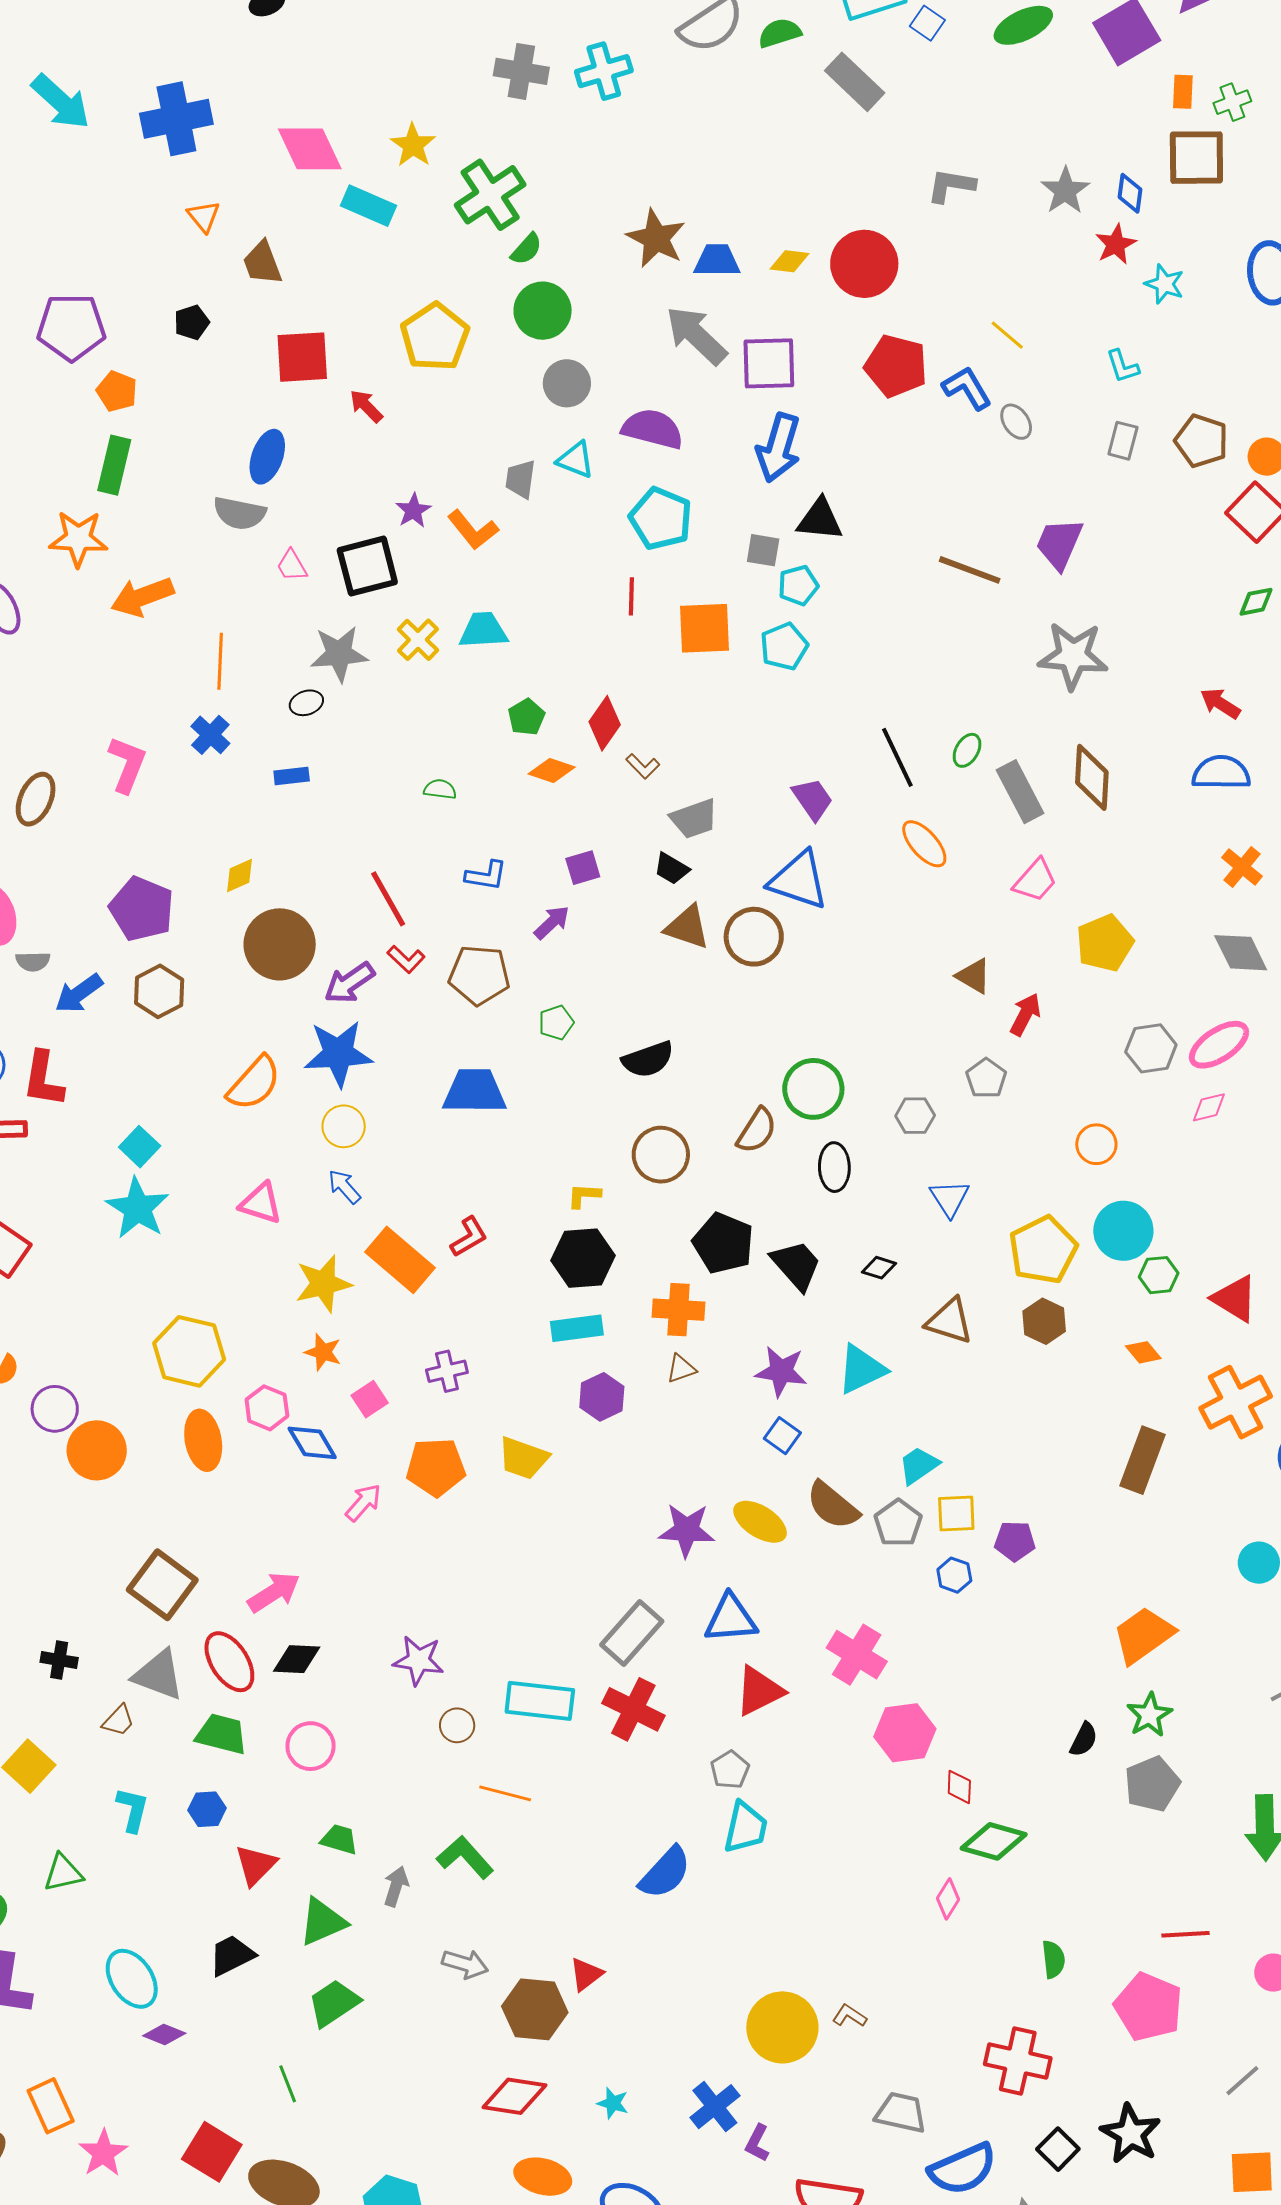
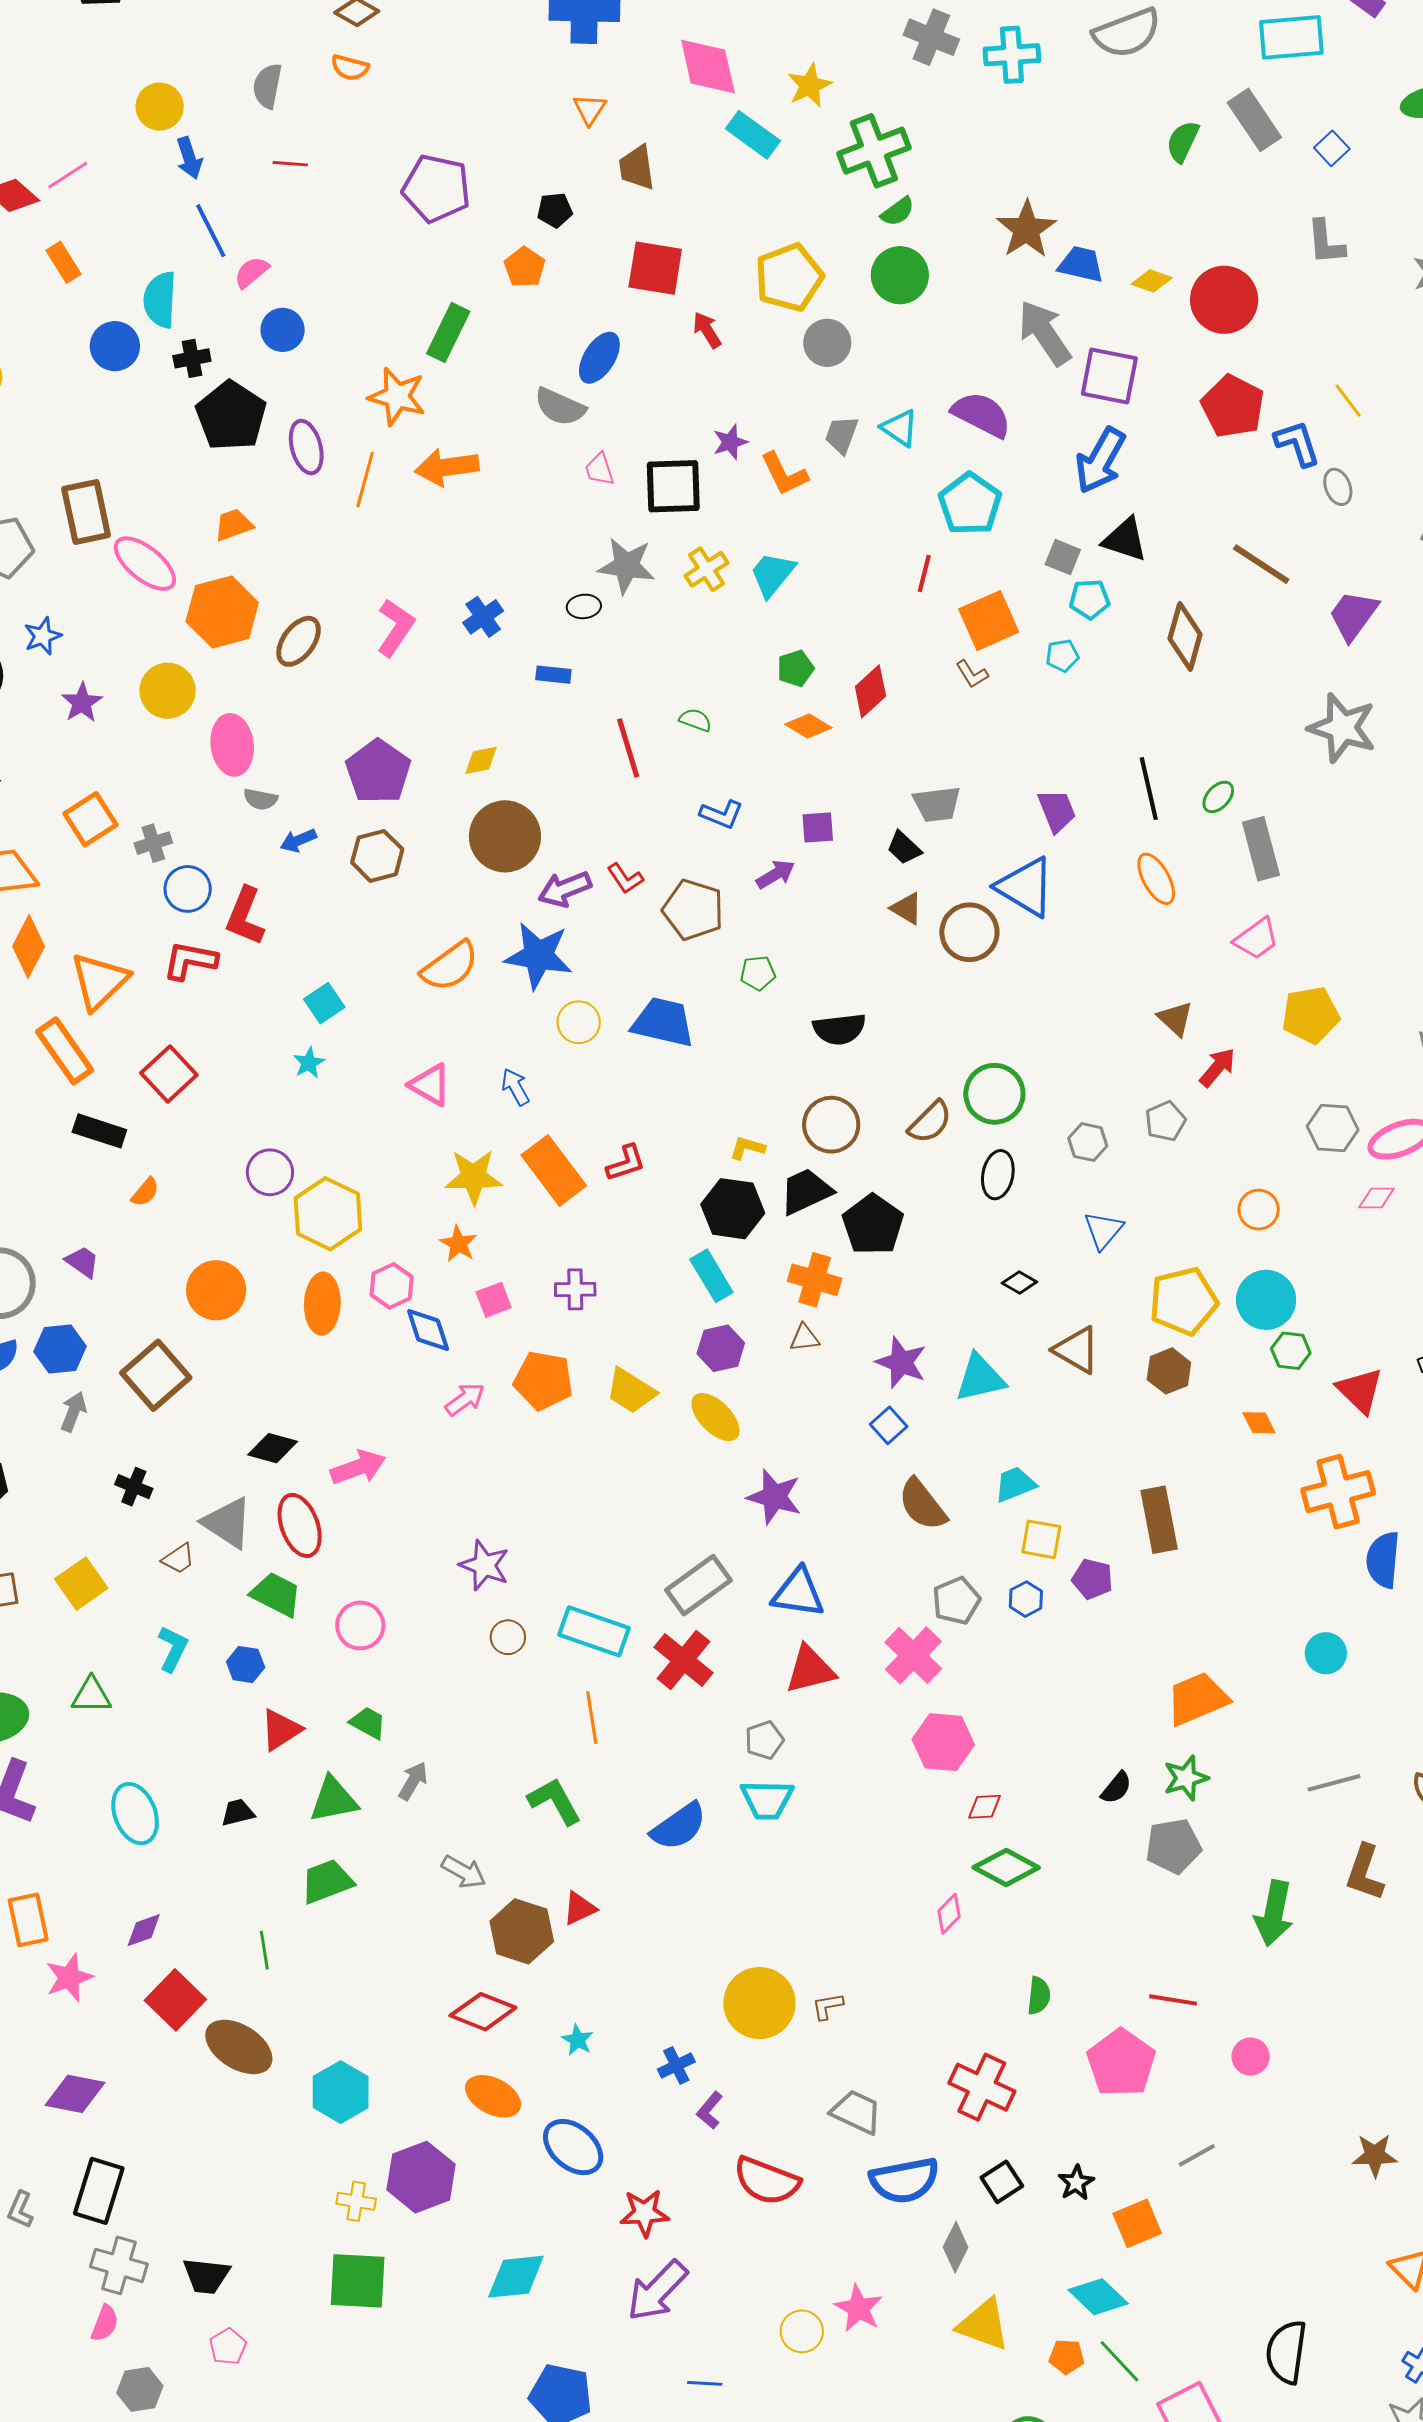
blue square: (927, 23) -> (1332, 148), moved
green semicircle: (780, 33) -> (1183, 141), moved, turned -60
gray L-shape: (951, 186) -> (1326, 242), turned -117
gray circle: (567, 383) -> (827, 343), moved
orange pentagon: (117, 391) -> (525, 267), moved
brown line: (970, 570) -> (1261, 564), moved
orange square: (705, 628) -> (989, 621), turned -34
cyan trapezoid: (483, 630) -> (772, 574), turned -60
cyan pentagon: (784, 646) -> (1062, 656), size x0.7
orange line: (220, 661) -> (365, 479), moved
brown L-shape: (643, 766) -> (972, 674), moved
brown diamond: (1092, 777) -> (1185, 637), moved
red line: (388, 899) -> (628, 748), moved
brown triangle: (687, 927) -> (907, 908), size x0.7
blue arrow: (79, 993) -> (298, 840), size x0.7
yellow circle: (344, 1126) -> (579, 1022), moved
cyan star: (138, 1208) -> (309, 1063), size x0.5
black trapezoid: (796, 1265) -> (806, 1191), moved, turned -86
cyan rectangle: (577, 1328) -> (711, 1276), turned 54
purple circle: (55, 1409) -> (270, 1172), moved
brown rectangle: (1142, 1460) -> (1159, 1520), moved, turned -44
yellow ellipse: (760, 1522) -> (715, 1417), moved
gray pentagon: (898, 1523) -> (956, 1601), moved
brown square: (162, 1585) -> (156, 1375), moved
black diamond: (297, 1659) -> (273, 1448), moved
red diamond: (959, 1787) -> (985, 1807), turned 72
orange line: (505, 1793) -> (592, 1718), moved, turned 54
cyan trapezoid: (746, 1827) -> (767, 1800), turned 66
green L-shape: (465, 1857) -> (555, 1801), moved
black trapezoid: (232, 1955) -> (238, 1813), size x0.7
brown L-shape: (850, 2016) -> (827, 2006), turned -56
purple diamond: (164, 2034) -> (144, 1930), moved, turned -54
blue cross: (715, 2107) -> (676, 2066), size x0.7
black star: (1131, 2134) -> (1076, 2183), size x0.6
orange square: (1252, 2172) -> (1137, 2223), moved, turned -33

